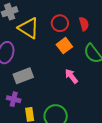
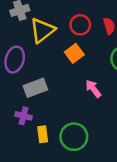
yellow triangle: (29, 28) -> (42, 30), turned 50
orange square: (64, 46) -> (74, 53), moved

